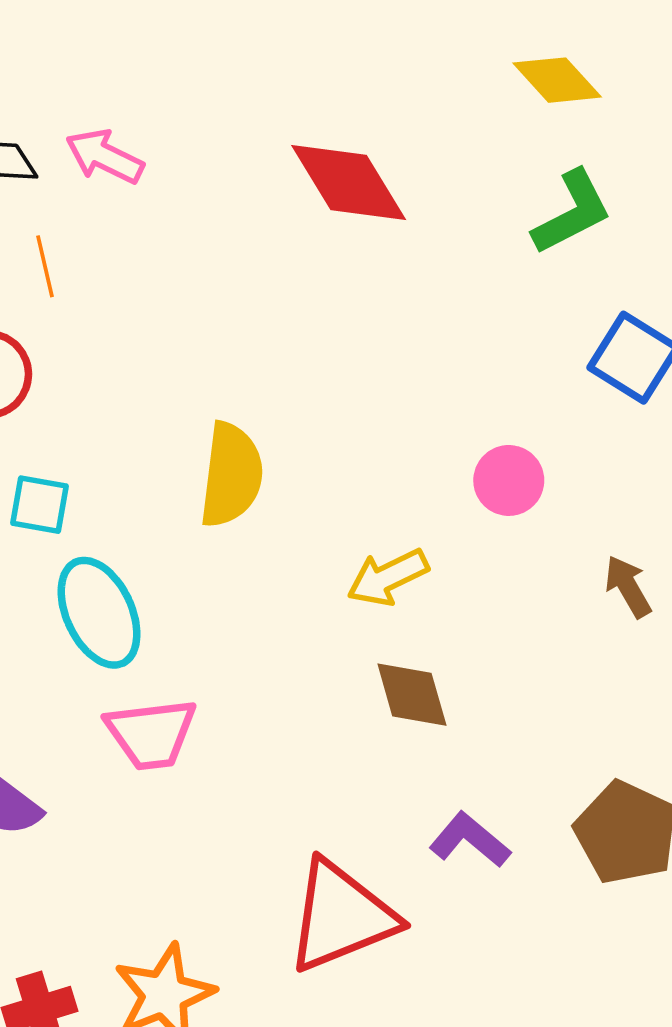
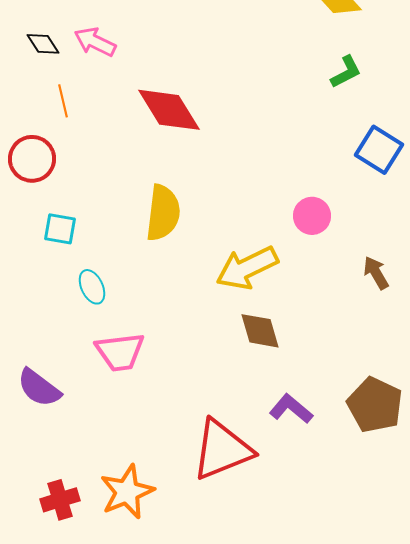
red diamond: (349, 183) -> (169, 110), moved
green L-shape: (572, 212) -> (346, 72), size x0.7
yellow arrow: (388, 577) -> (247, 268), size x1.4
cyan ellipse: (99, 613) -> (92, 287), size x0.6

